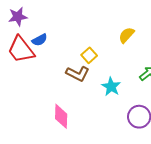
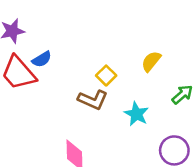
yellow semicircle: (126, 35) -> (151, 61), moved

